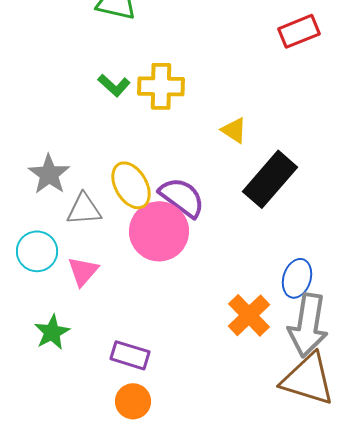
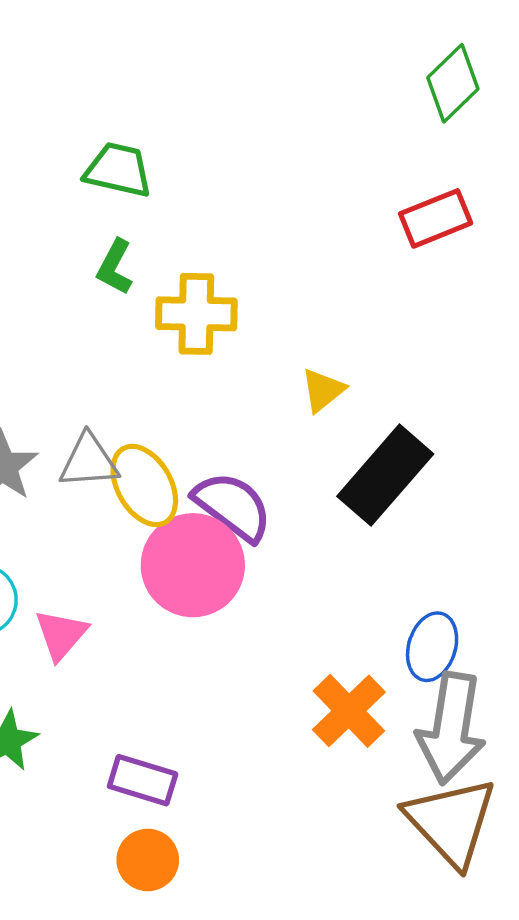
green L-shape: (114, 85) -> (115, 267), moved, turned 76
yellow triangle: (234, 130) -> (323, 390), turned 48
gray triangle: (84, 209) -> (89, 461), moved
brown triangle: (308, 379) -> (451, 822), turned 30

